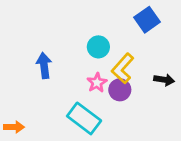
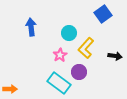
blue arrow: (44, 65) -> (31, 27), moved
pink star: (97, 83) -> (60, 55), moved
purple circle: (120, 90) -> (79, 72), moved

